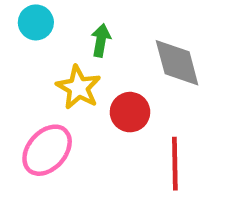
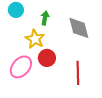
red circle: (130, 112) -> (47, 58), moved

